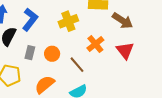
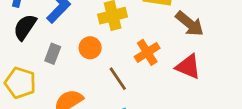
red triangle: (125, 51) -> (188, 67), turned -36
orange circle: (52, 54) -> (90, 48), moved

